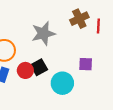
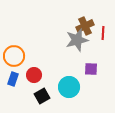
gray star: (43, 33) -> (77, 40), moved
black square: (39, 67) -> (42, 96), moved

